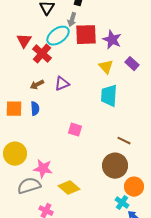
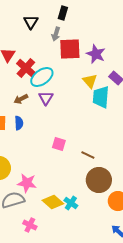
cyan ellipse: (58, 36) -> (42, 77), moved
purple triangle: (62, 84) -> (46, 98), turned -35
cyan trapezoid: (109, 96) -> (101, 97), moved
brown line: (124, 141) -> (88, 155), moved
cyan cross: (122, 203) -> (71, 203), moved

